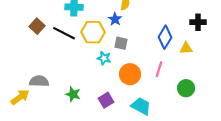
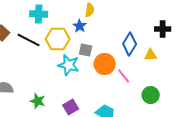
cyan star: (104, 58) -> (69, 65), size x1.5
pink line: (159, 69) -> (124, 76), turned -56
orange circle: (130, 74) -> (105, 64), moved

